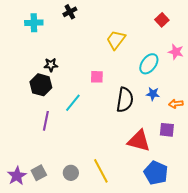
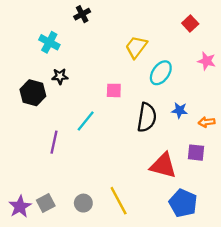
cyan cross: (34, 23) -> (49, 42), moved, turned 30
cyan ellipse: (149, 64) -> (161, 73), moved
black hexagon: (41, 85) -> (33, 93), moved

